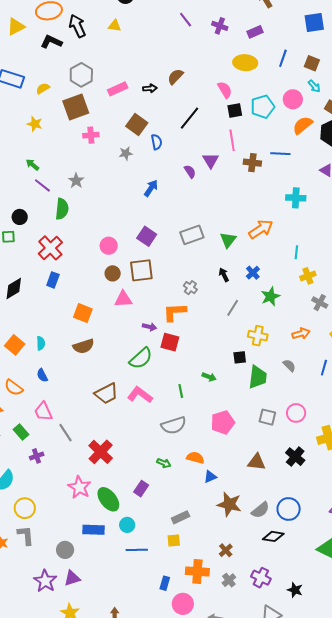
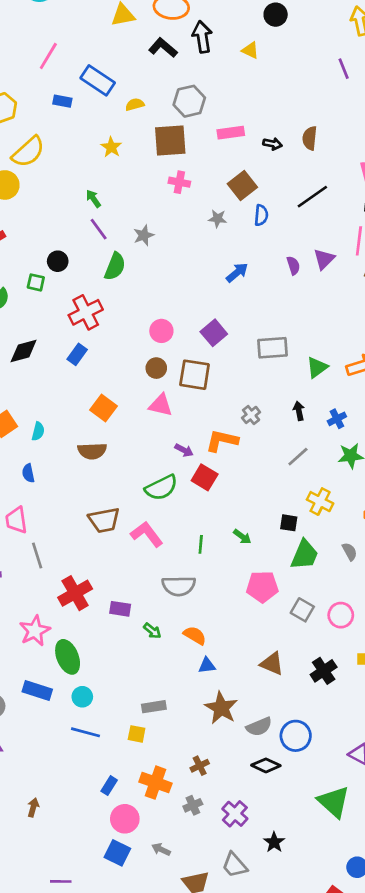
brown semicircle: (175, 77) -> (310, 138), turned -54
pink pentagon: (223, 422) -> (262, 587), moved
purple rectangle: (141, 489) -> (120, 609), moved, turned 49

